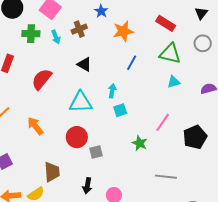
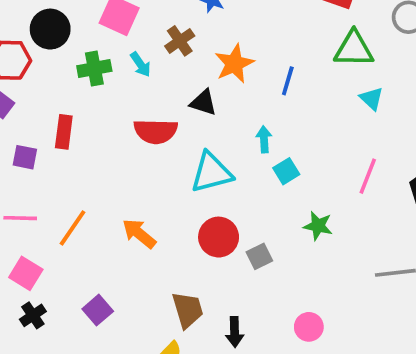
orange star: (123, 31) -> (234, 64), moved
red semicircle: (42, 79) -> (156, 131), moved, turned -115
cyan triangle: (174, 82) -> (372, 99), turned -48
green star: (140, 143) -> (318, 226), moved
black arrow: (87, 186) -> (235, 332), moved

